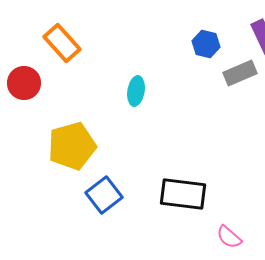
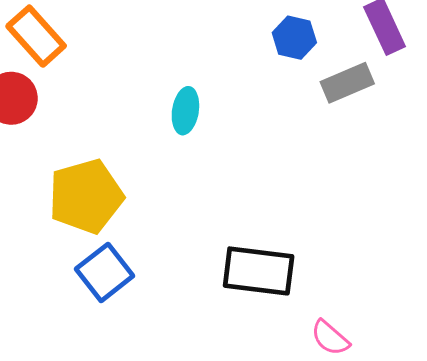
orange rectangle: (62, 43) -> (36, 36), moved
blue square: (104, 195) -> (105, 272), moved

